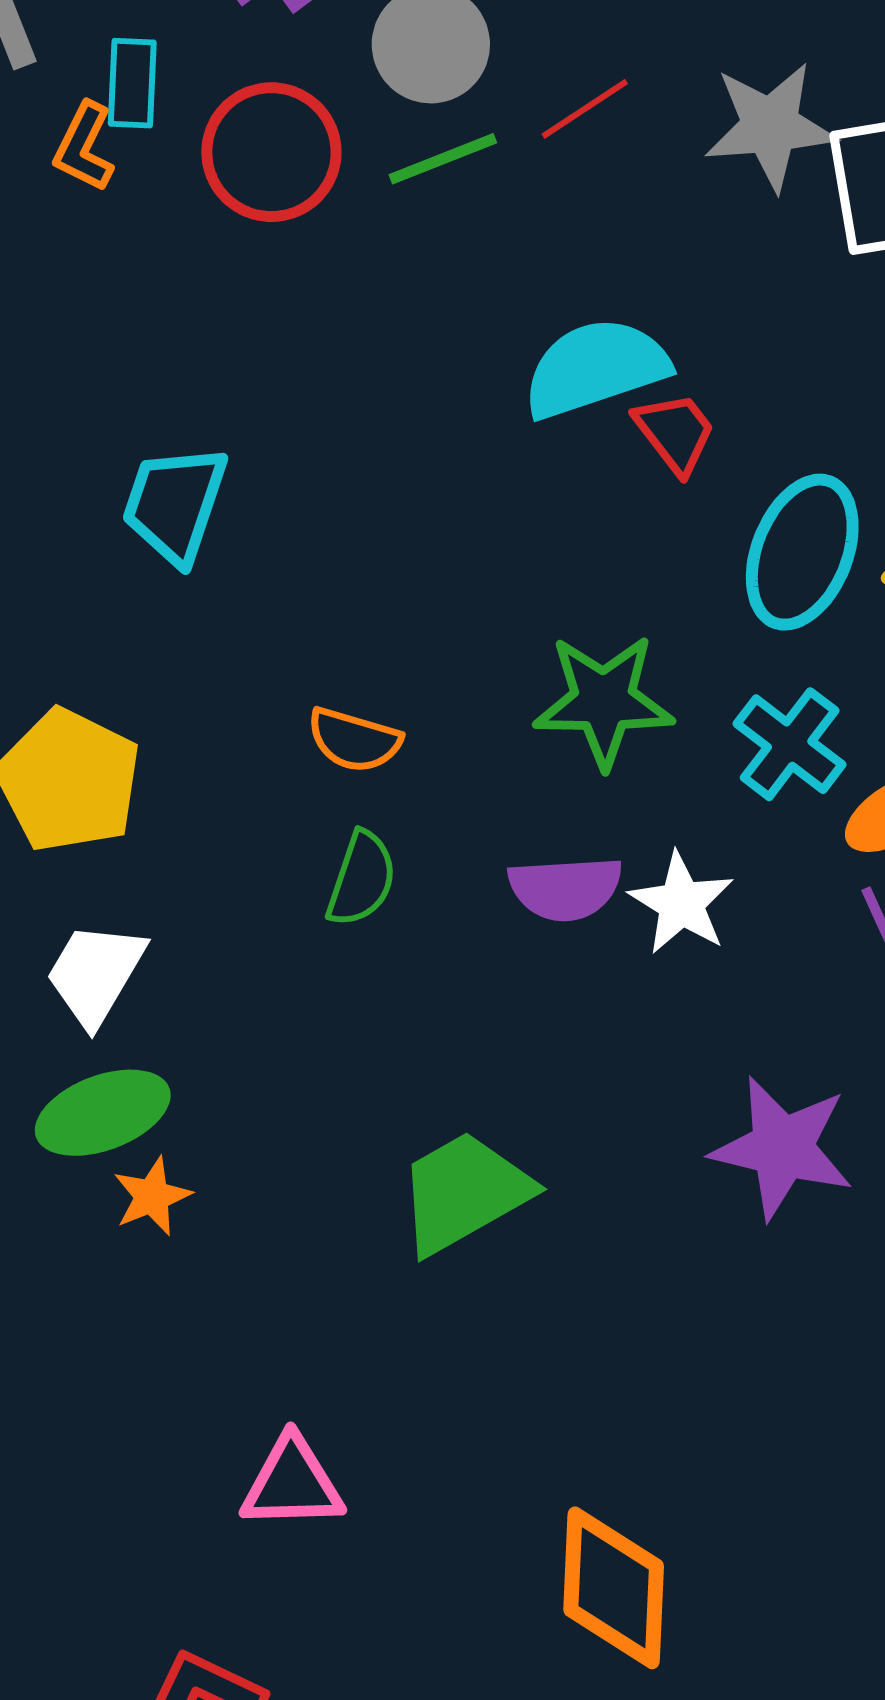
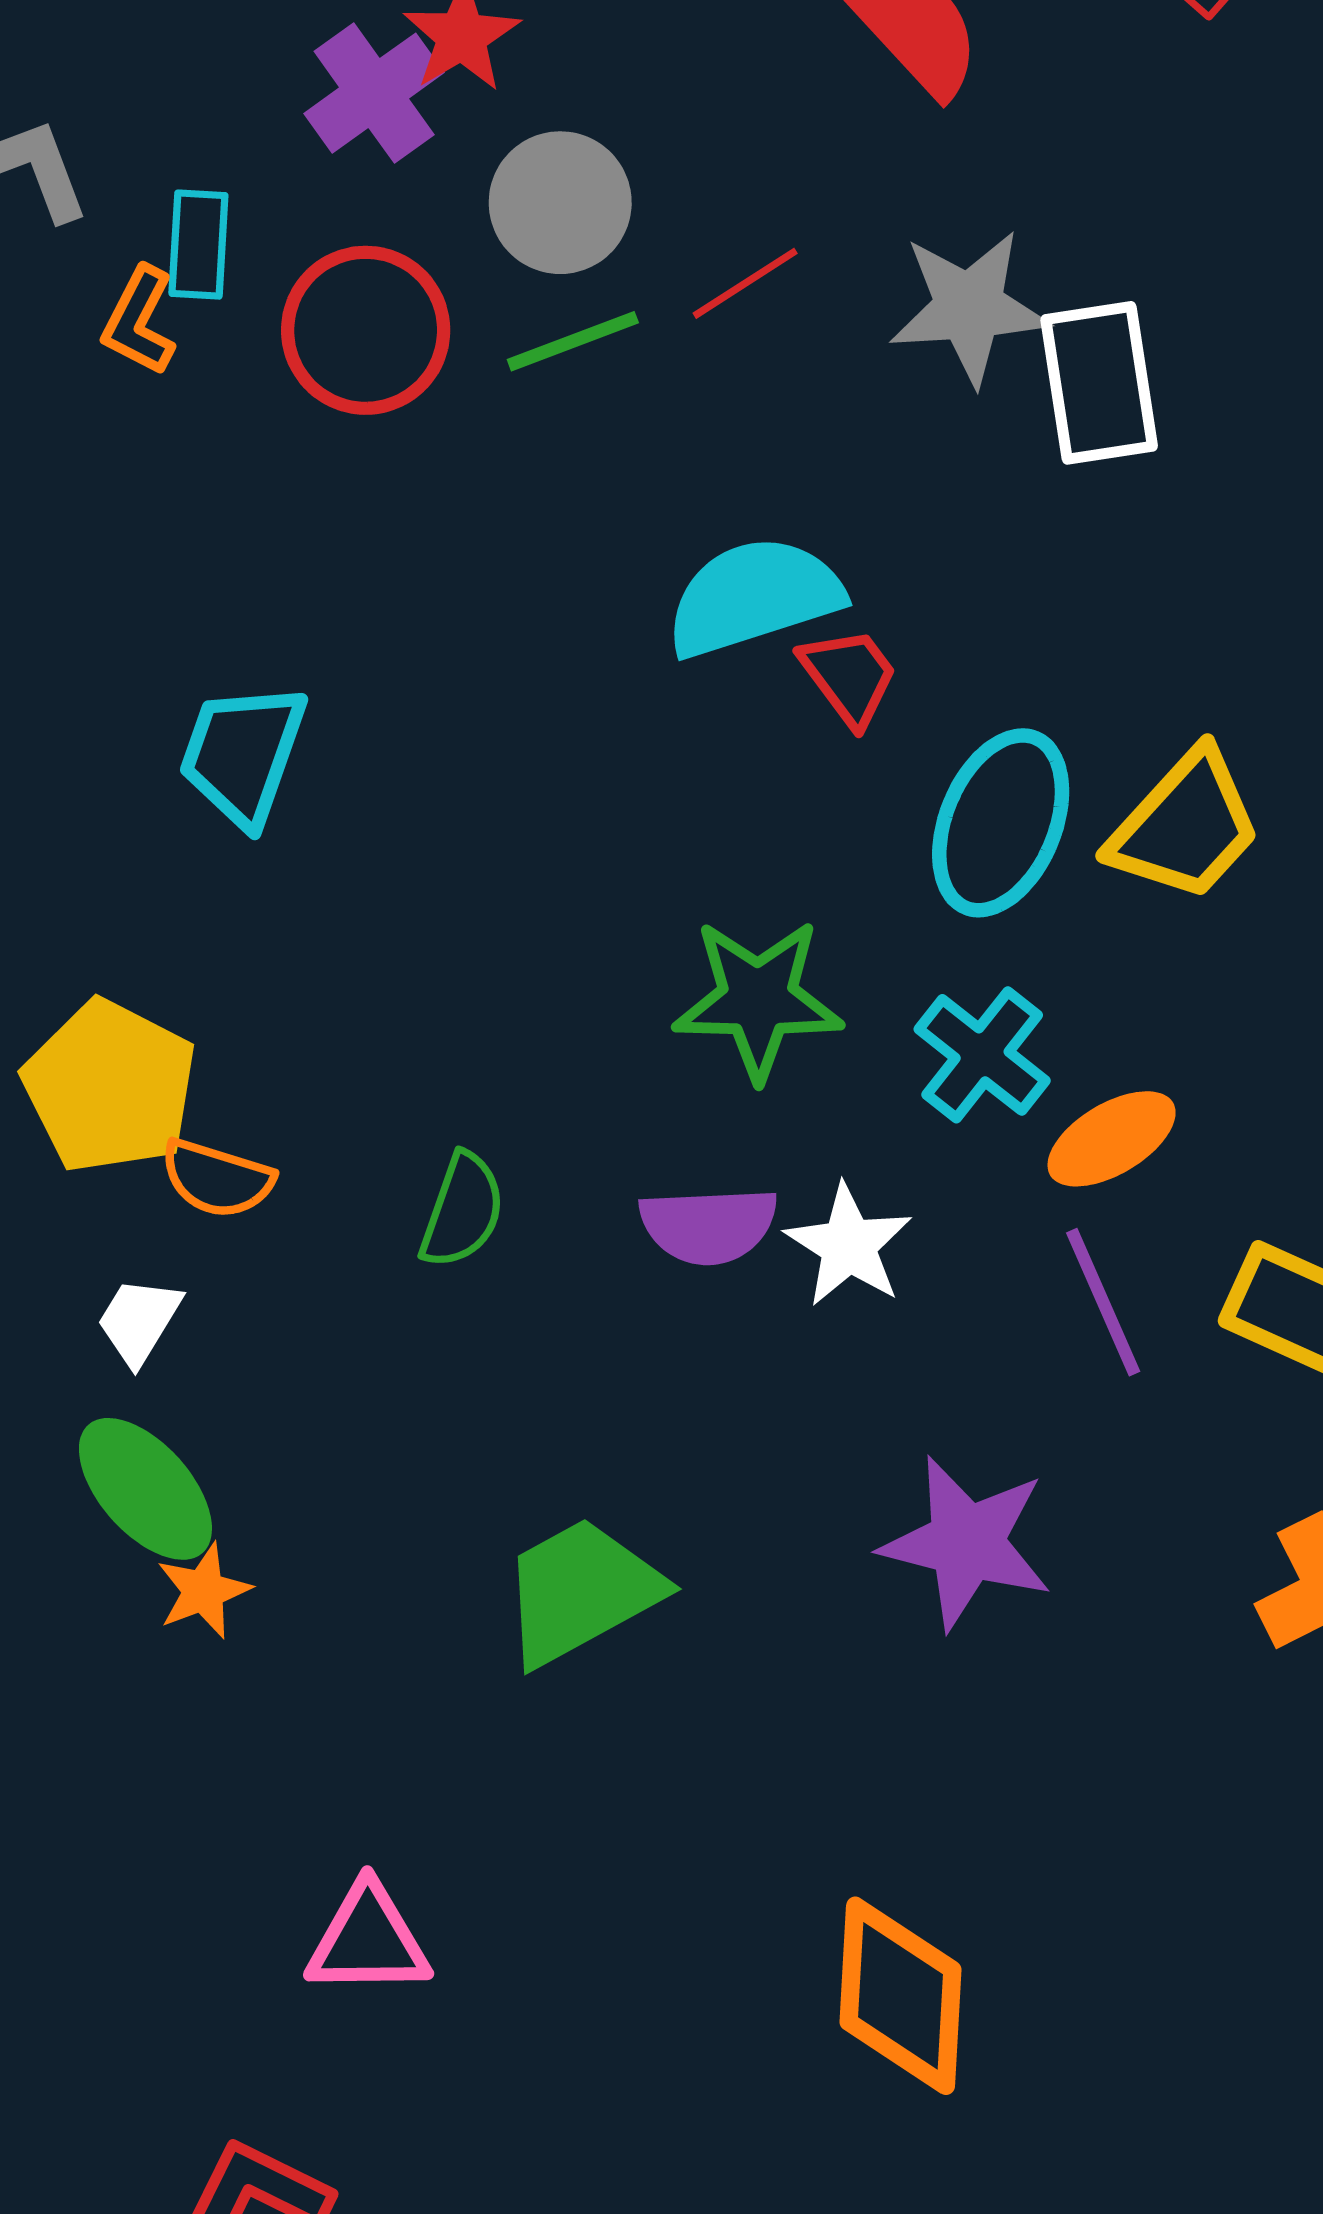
orange semicircle: (354, 740) -> (217, 1178), moved
white trapezoid: (95, 974) -> (139, 1321), size x0.7
green ellipse: (103, 1113) -> (145, 1489), turned 68
orange diamond: (614, 1588) -> (901, 1996), moved

